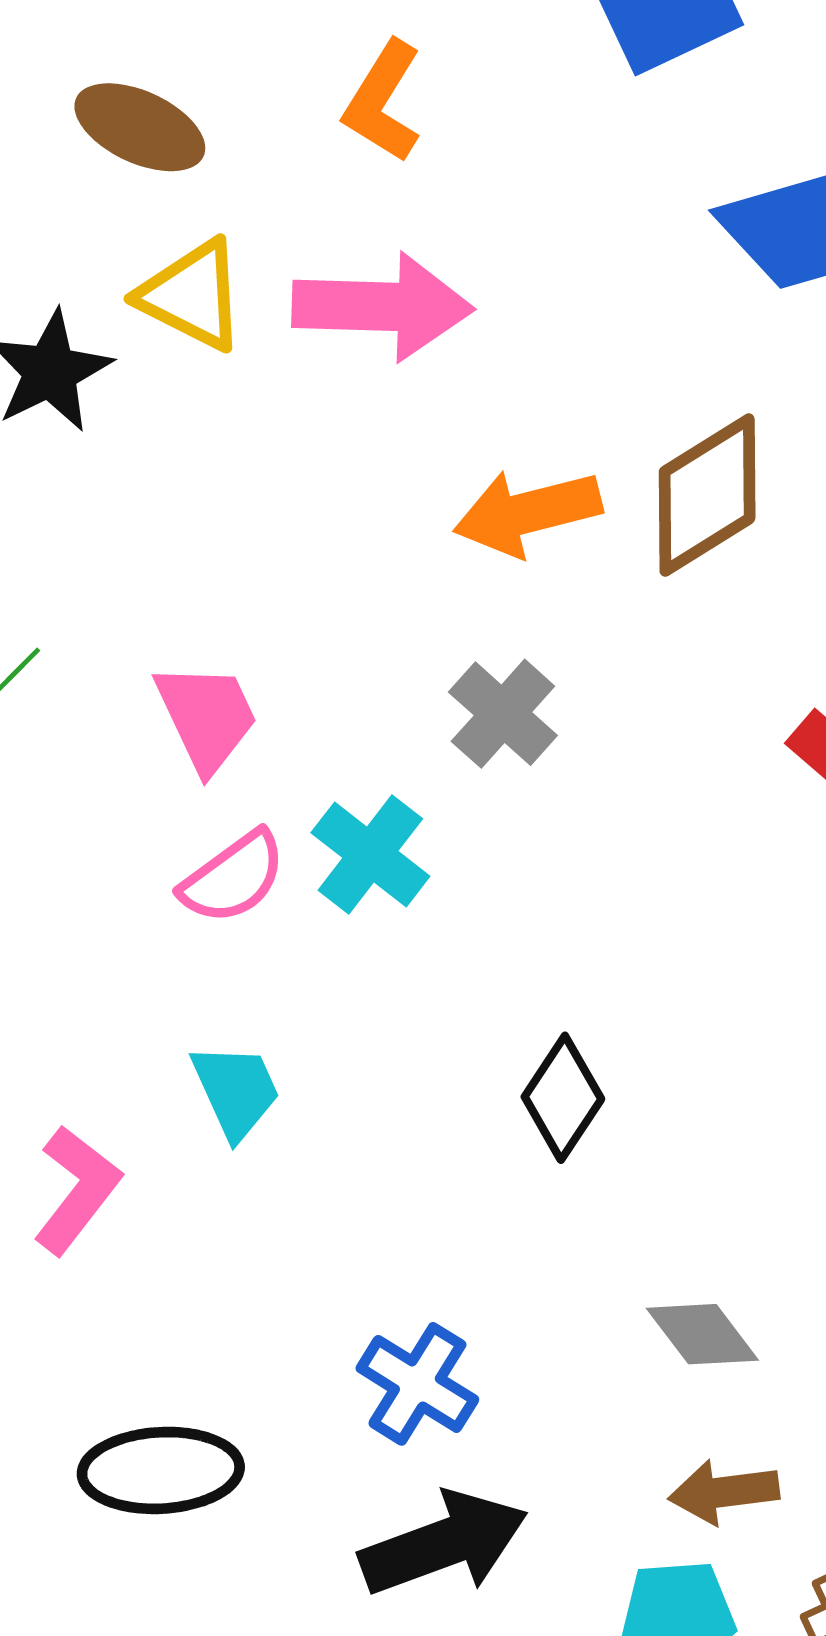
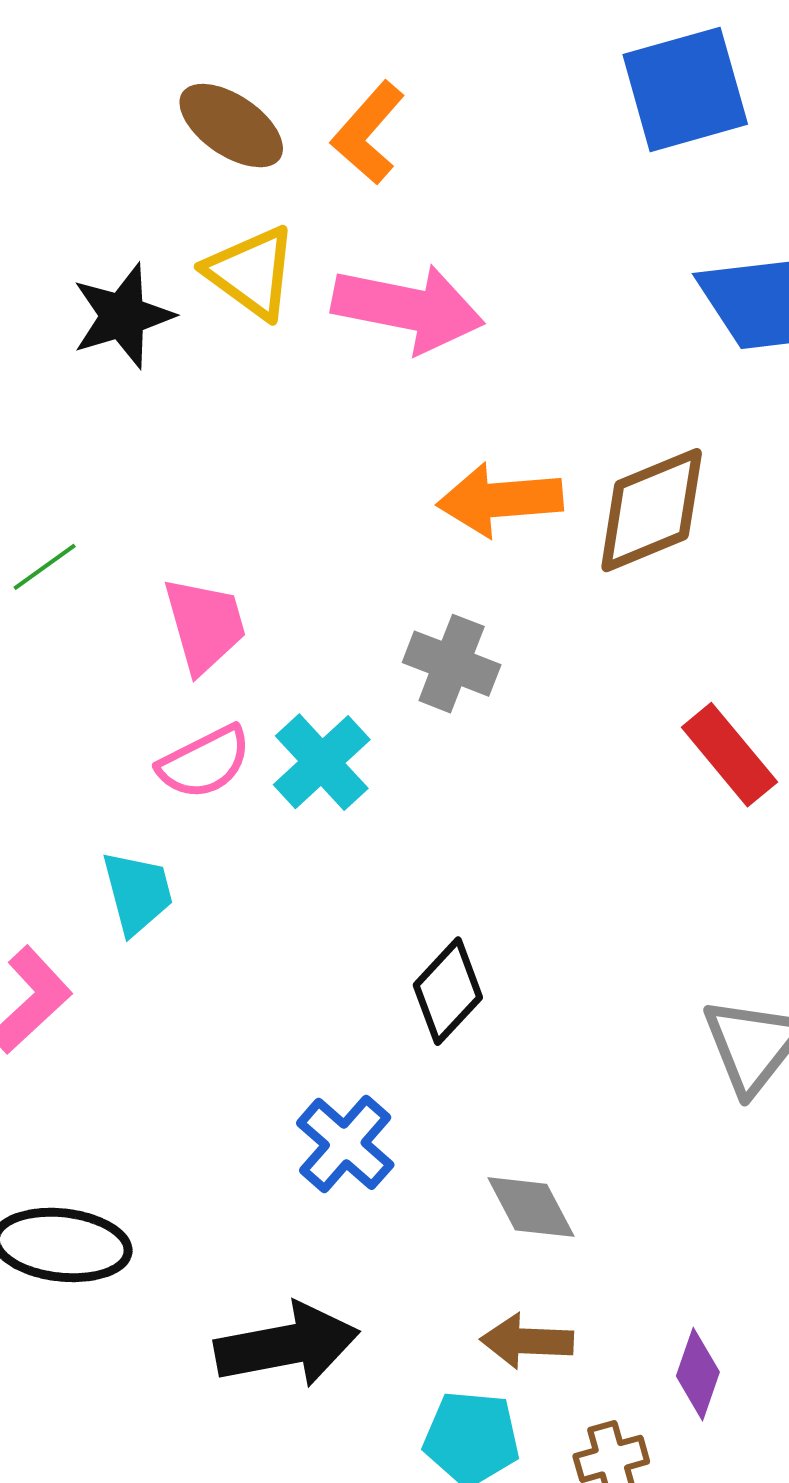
orange L-shape: (383, 102) -> (368, 133), moved
gray cross: (503, 714) -> (452, 664), turned -30
cyan trapezoid: (236, 1091) -> (137, 893), moved
blue cross: (417, 1384) -> (345, 1144), moved

